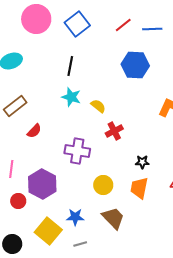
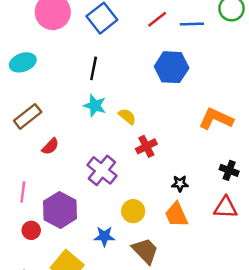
purple cross: (77, 151) -> (102, 170), turned 30
orange trapezoid: (139, 188) -> (176, 215), turned -35
blue star: (75, 217) -> (104, 236), moved

